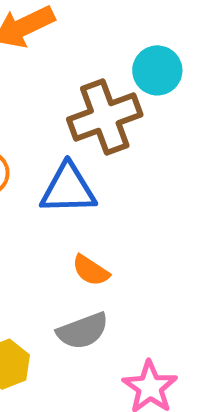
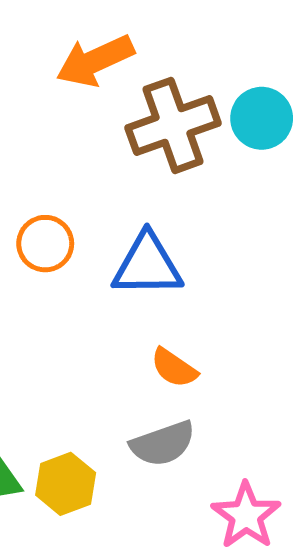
brown cross: (105, 117) -> (173, 125), moved

